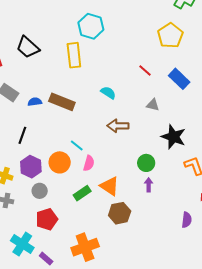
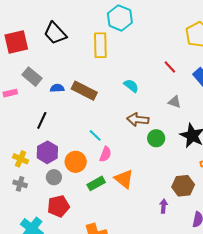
orange circle: (60, 162) -> (76, 162), moved
green circle: (146, 163) -> (156, 138), moved
purple arrow: (149, 185) -> (163, 206), moved
brown hexagon: (120, 213) -> (183, 186), moved

